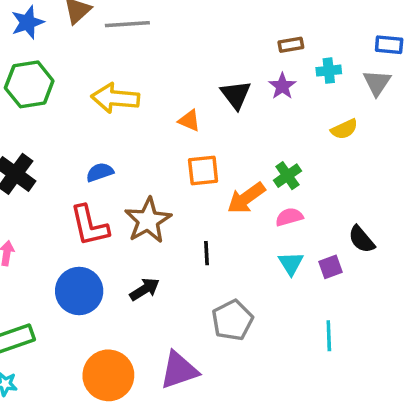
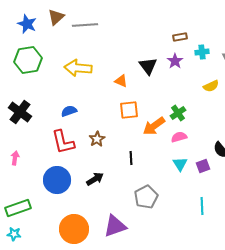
blue star: (27, 22) -> (27, 24), turned -30
brown star: (148, 220) -> (97, 139), size x0.6

